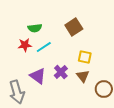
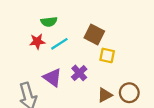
brown square: (74, 27) -> (94, 34), moved, turned -30
brown triangle: (83, 76) -> (105, 95), moved, turned 40

